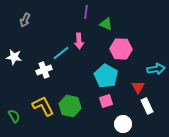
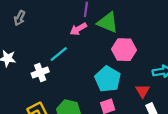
green triangle: (106, 24) -> (108, 22), size x1.5
pink arrow: (79, 41) -> (78, 29), moved, turned 63

